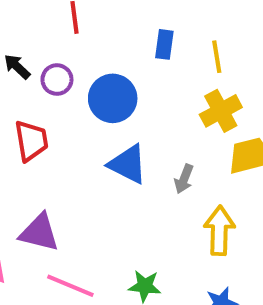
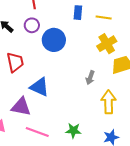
yellow line: (217, 57) -> (104, 17), turned -70
purple circle: (57, 80) -> (32, 25), moved
blue triangle: (128, 164) -> (39, 87), moved

